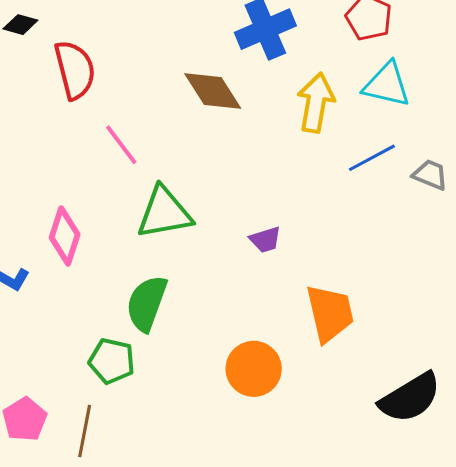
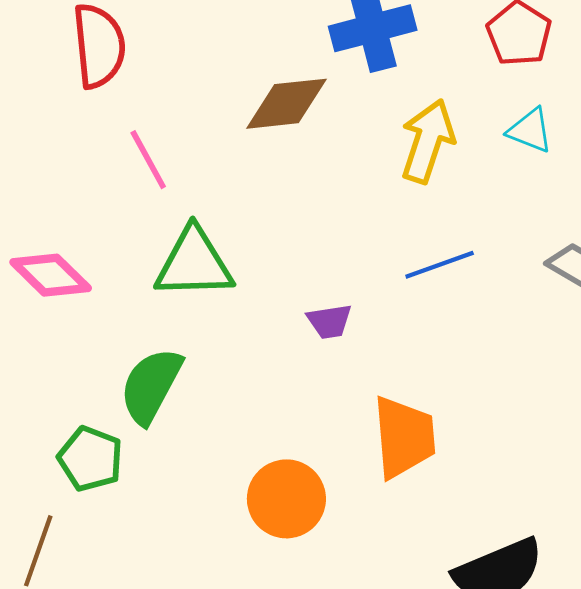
cyan triangle: (387, 85) -> (530, 130), size x0.7
brown diamond: (213, 91) -> (286, 104), turned -72
blue line: (372, 158) -> (440, 265), moved
pink diamond: (65, 236) -> (51, 275), turned -72

